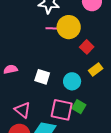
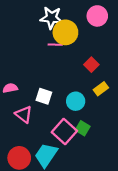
yellow circle: (69, 27) -> (65, 32), moved
pink triangle: (23, 110) -> (24, 114), moved
pink square: (62, 110) -> (64, 132), turned 30

